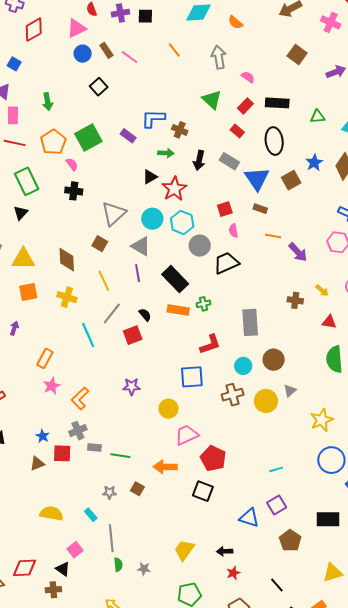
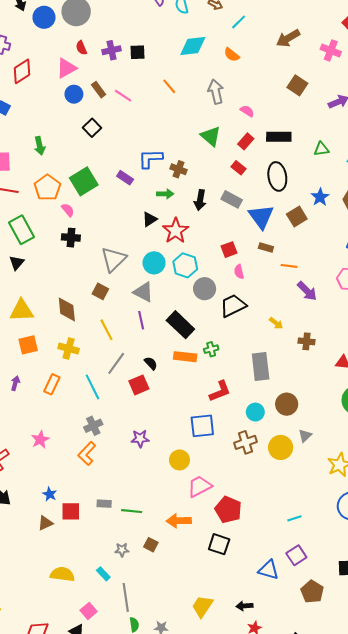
orange line: (273, 236) -> (289, 266), moved
yellow arrow: (322, 290) -> (276, 323), moved
orange rectangle: (45, 358) -> (52, 384), moved
pink star: (52, 386) -> (40, 440), moved
gray cross: (78, 431) -> (93, 426), moved

